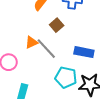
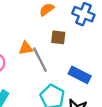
brown square: (57, 25) -> (58, 37), turned 32

